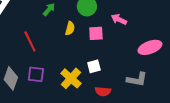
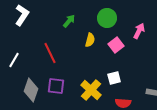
pink arrow: (119, 19) -> (139, 31), turned 91
pink square: (96, 33) -> (116, 45), turned -35

